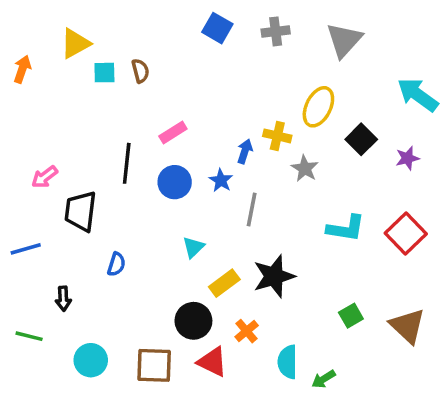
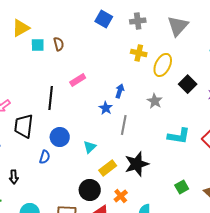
yellow cross: (277, 136) -> (139, 53), moved
blue circle: (175, 182) -> (60, 137), moved

